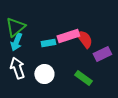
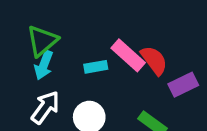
pink rectangle: (68, 36) -> (128, 55), turned 60
white arrow: (17, 68) -> (45, 107), turned 55

